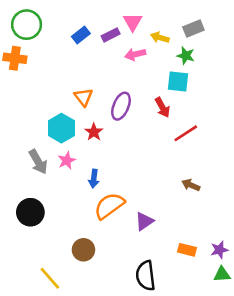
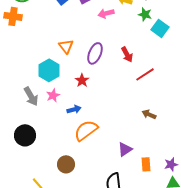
cyan square: (178, 82) -> (160, 28), moved, turned 30
red star: (94, 132) -> (82, 80), moved
blue arrow: (94, 179) -> (74, 109), turned -112
purple triangle: (144, 221) -> (125, 149), moved
orange rectangle: (187, 250) -> (146, 164), turned 72

